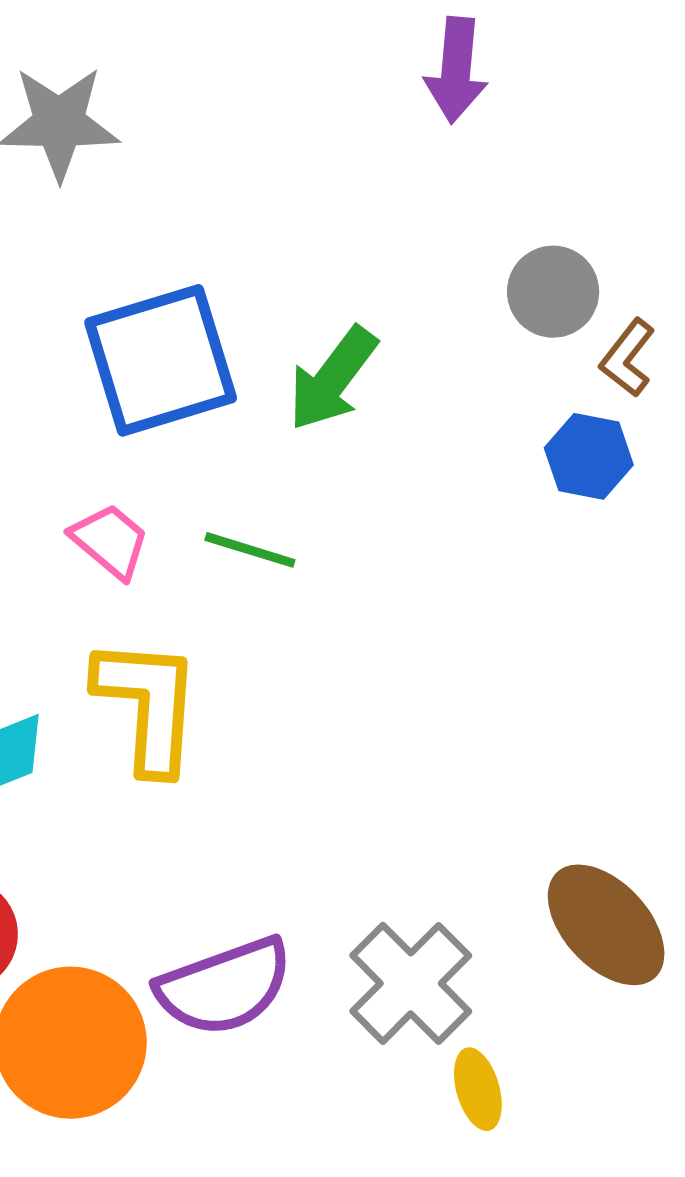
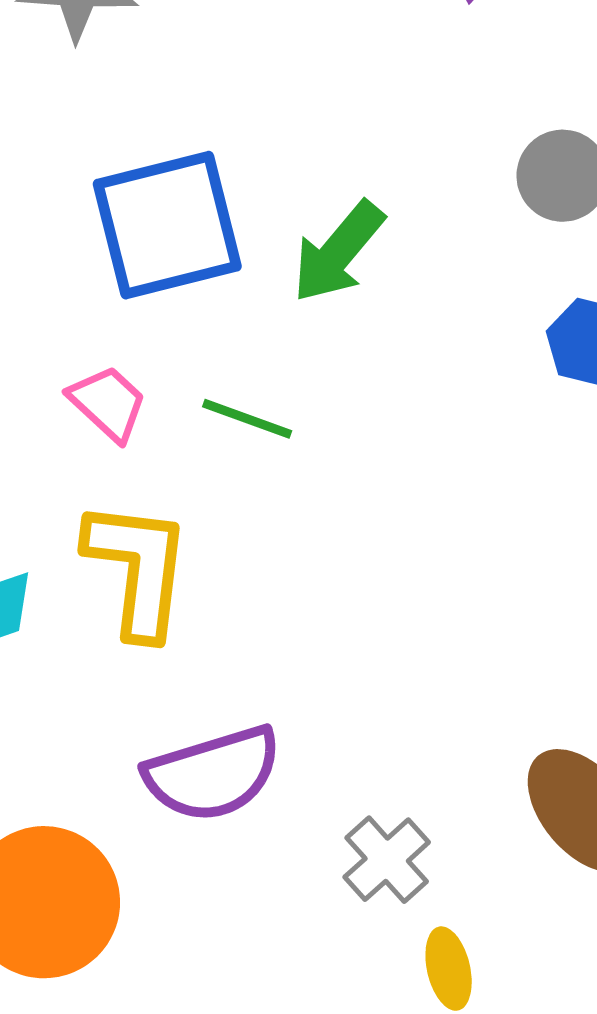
gray cross: (411, 983) -> (387, 860), size x0.7
purple semicircle: (224, 987) -> (213, 774), moved

